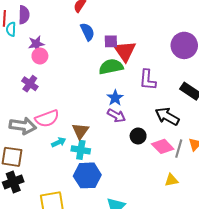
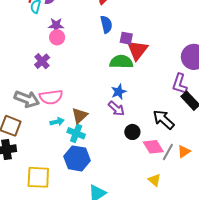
purple L-shape: (148, 80) -> (180, 84), moved
yellow triangle: (171, 180) -> (154, 180), turned 40

